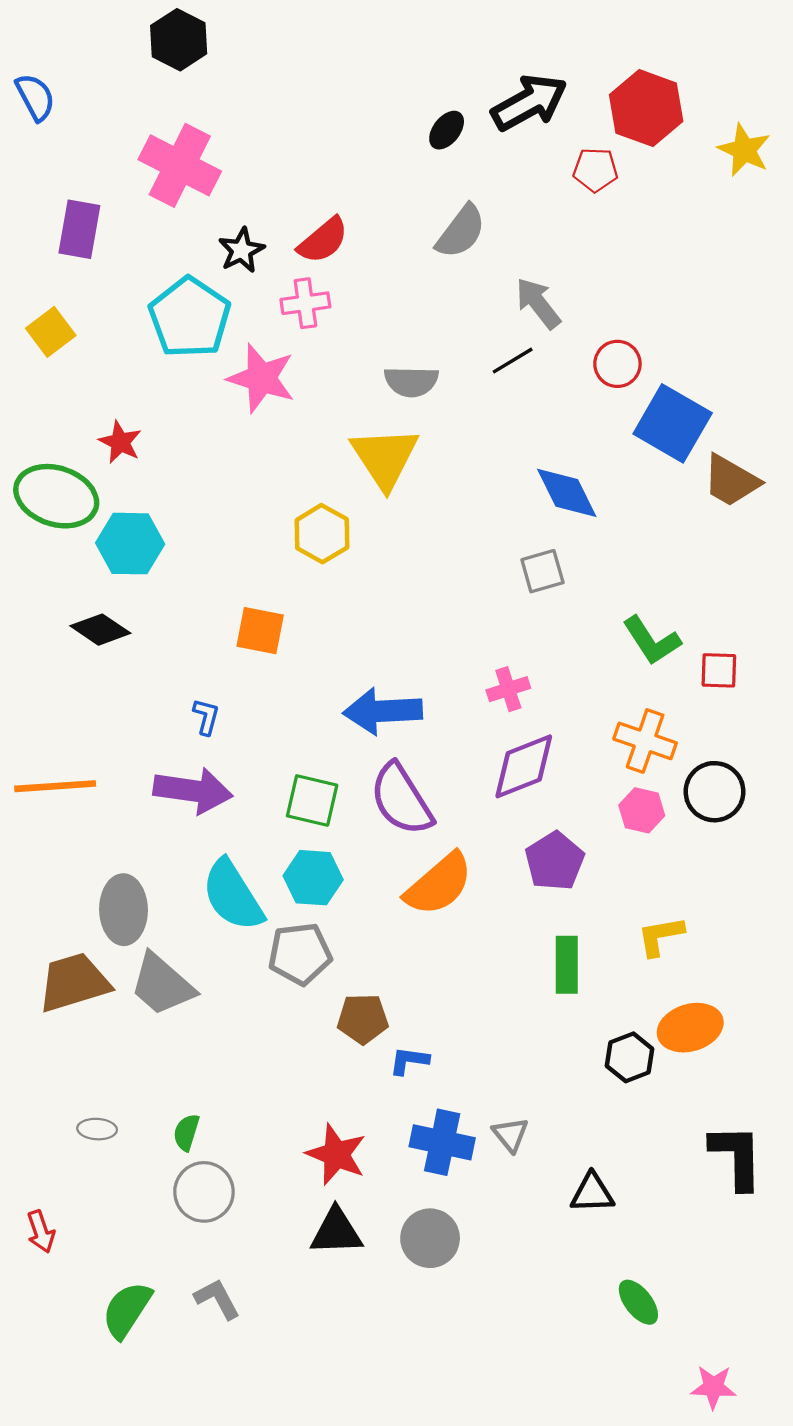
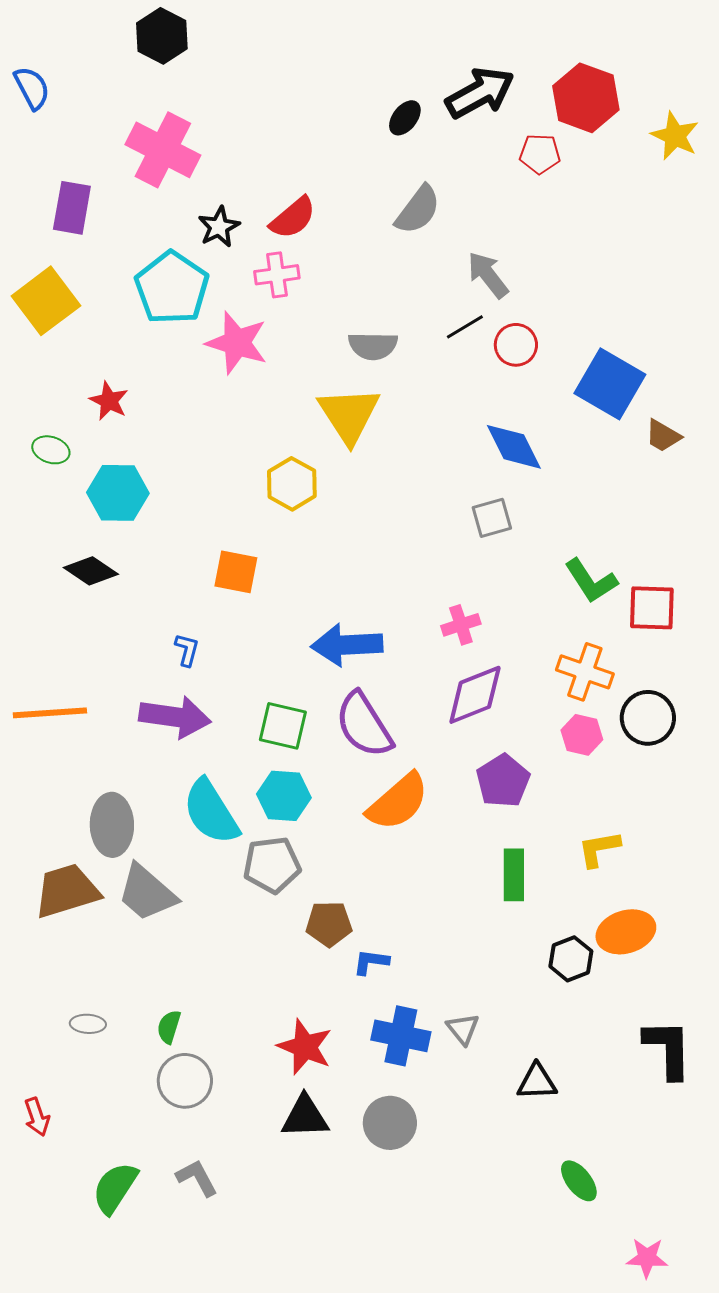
yellow square: (51, 332) -> (46, 301), size x1.5
red circle: (617, 364) -> (516, 345), moved
brown trapezoid: (731, 481) -> (663, 436), size x0.7
green ellipse: (56, 496) -> (51, 450), size x0.5
red square: (719, 670) -> (652, 608), size x1.4

